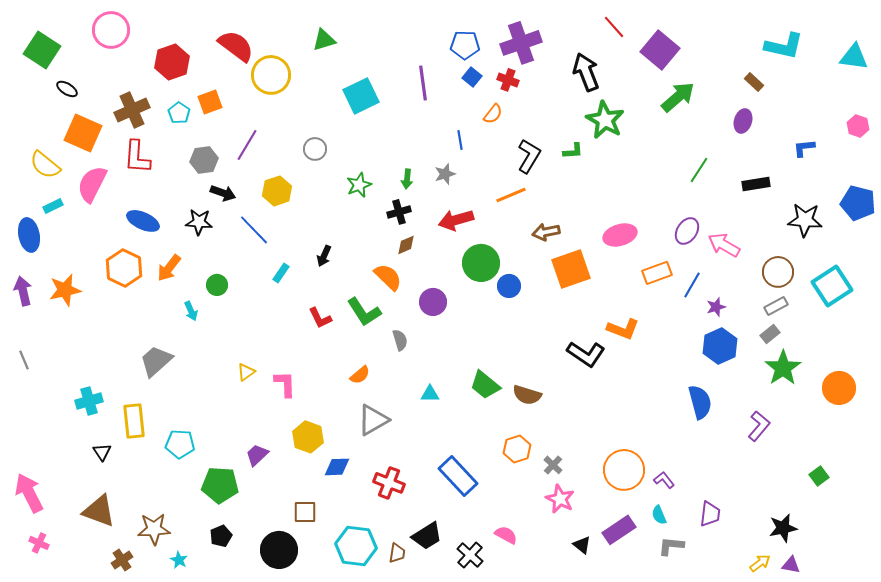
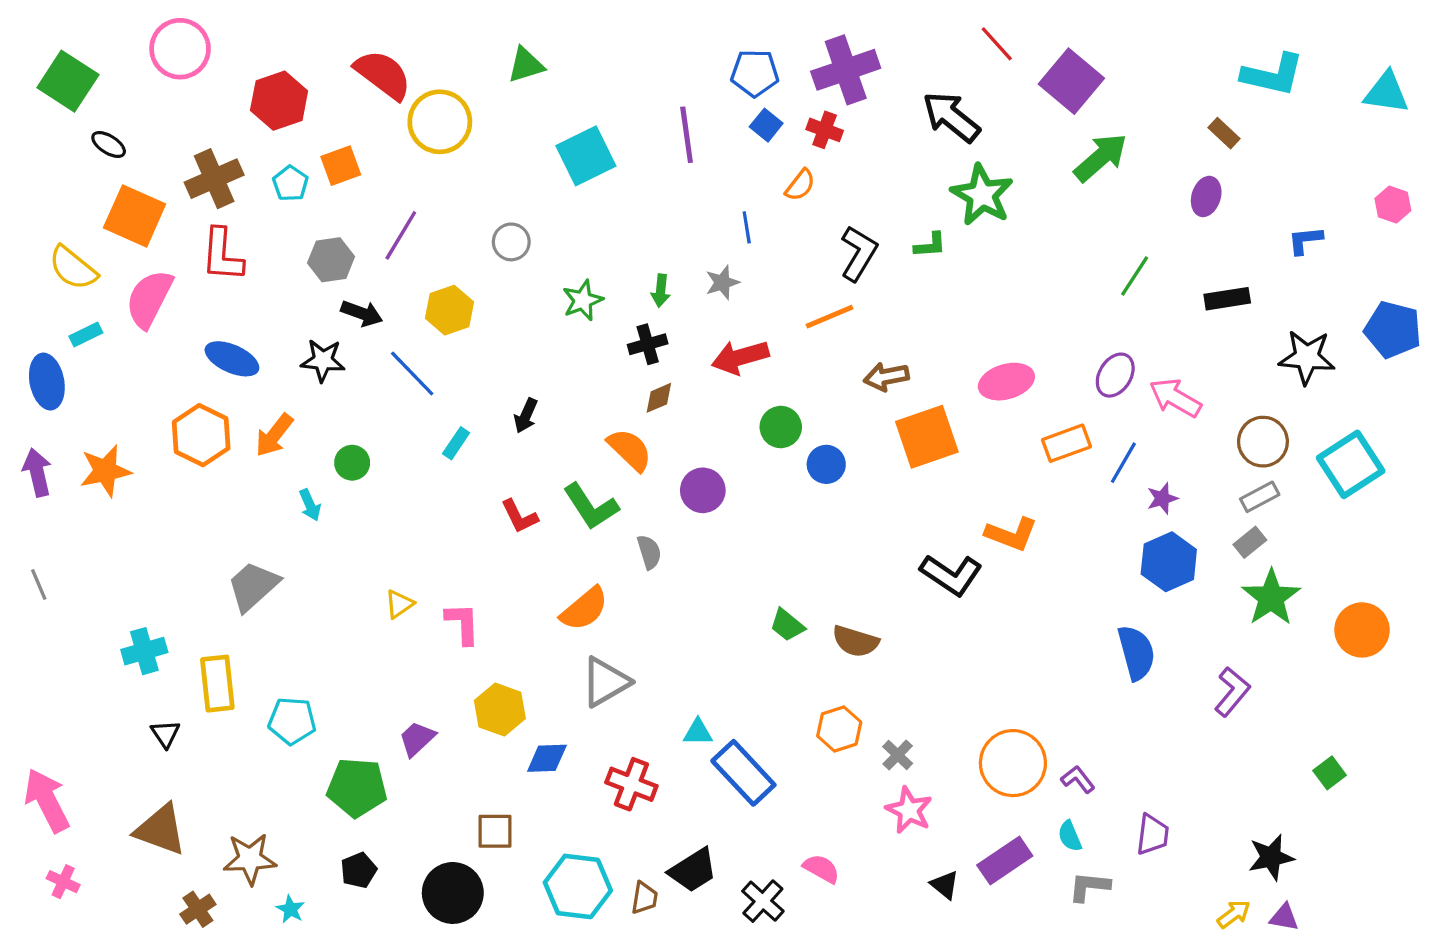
black arrow: (586, 72) -> (951, 117), turned -30
green circle: (481, 263) -> (781, 427), size x0.7
orange semicircle: (360, 375) -> (584, 609), size x1.5
green trapezoid: (485, 385) -> (787, 625), size x0.7
cyan triangle: (430, 394) -> (698, 732), moved

